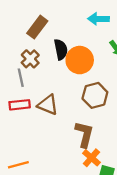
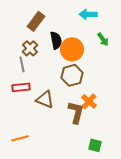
brown hexagon: (95, 95) -> (72, 75), moved
brown triangle: (48, 105) -> (45, 99), moved
orange cross: (91, 158) -> (89, 101), moved

